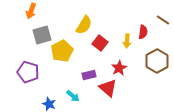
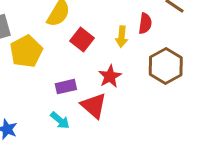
cyan arrow: (73, 96) -> (60, 120), moved

